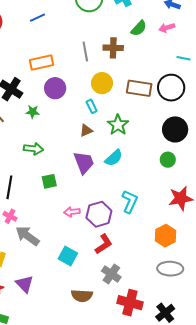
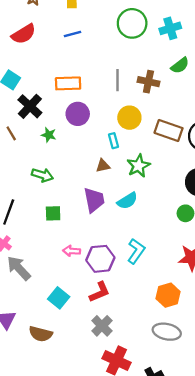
brown semicircle: (82, 296) -> (41, 334), moved

